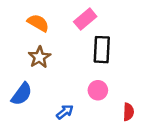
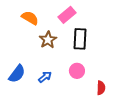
brown star: (39, 57) -> (48, 40), moved
blue arrow: (65, 112) -> (45, 77), moved

